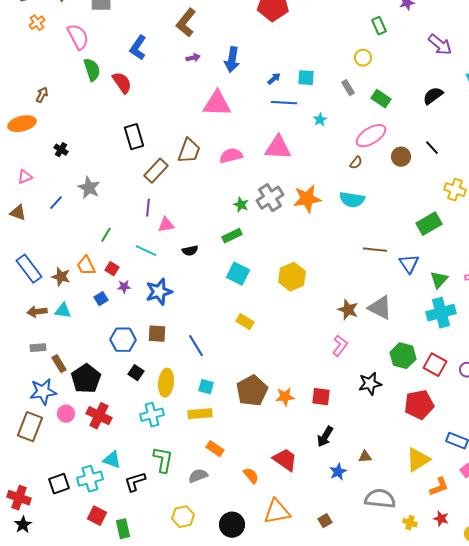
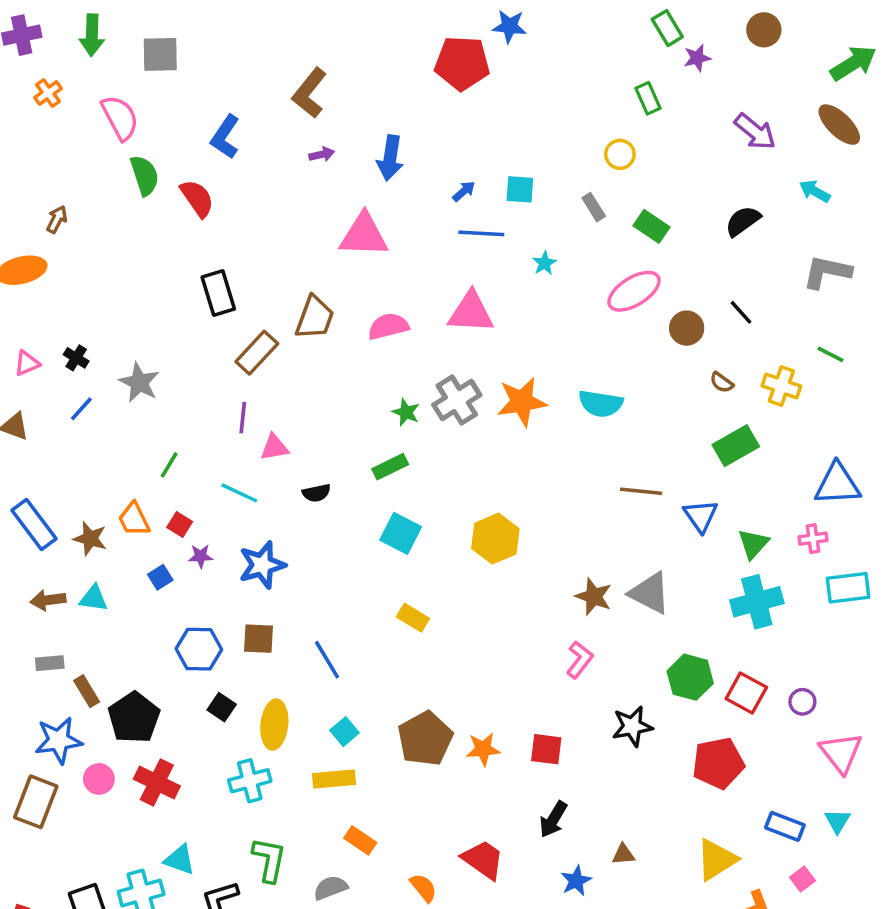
black cross: (61, 150) -> (76, 358), moved
brown semicircle: (356, 163) -> (722, 382), moved, turned 88
cyan square: (206, 387) -> (345, 732), turned 35

